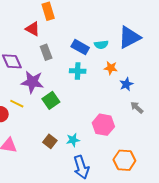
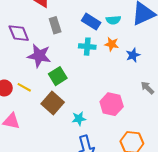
orange star: (111, 68) -> (112, 44), moved
blue star: (126, 84) -> (133, 55), moved
yellow line: (17, 104) -> (24, 87), moved
brown square: (50, 141) -> (53, 103), moved, size x1.5

